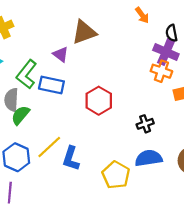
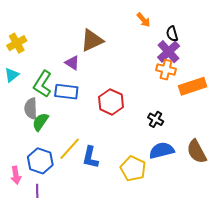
purple cross: (166, 52) -> (169, 52), turned 30
black cross: (145, 124) -> (156, 119), turned -35

